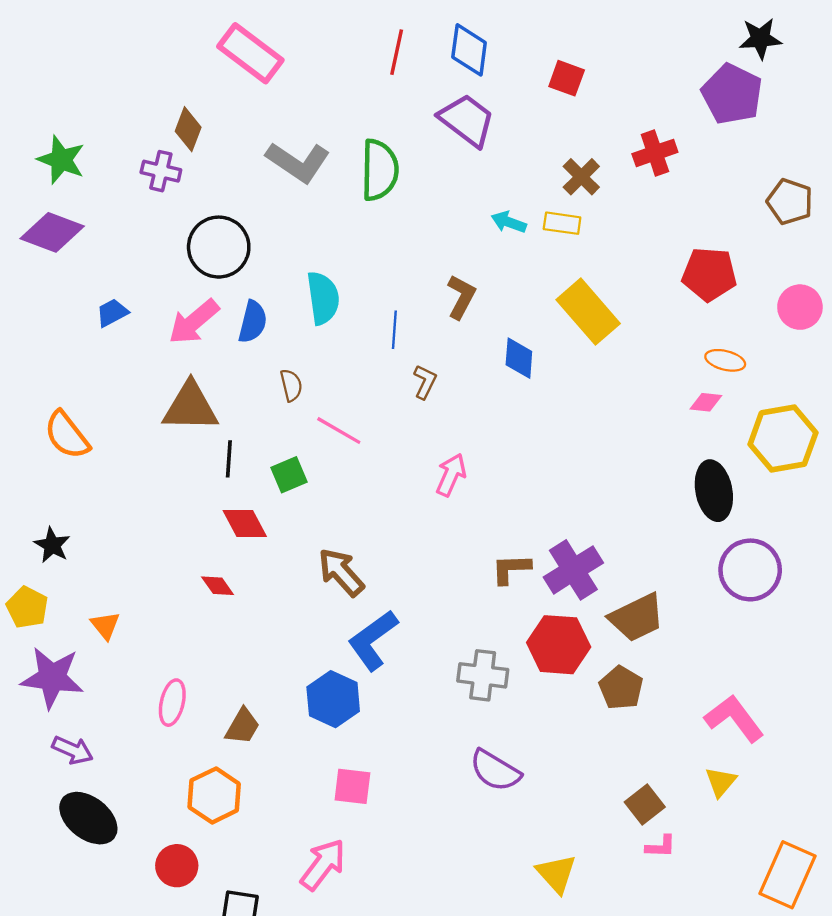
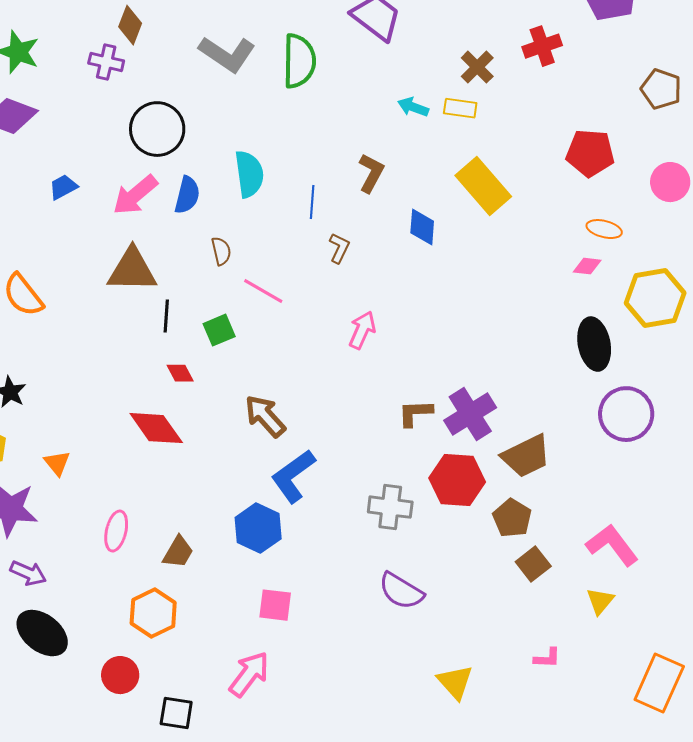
red diamond: (245, 523) -> (180, 373), size x0.7
red diamond: (218, 586) -> (156, 428), size x1.8
brown square: (645, 805) -> (533, 564), moved

